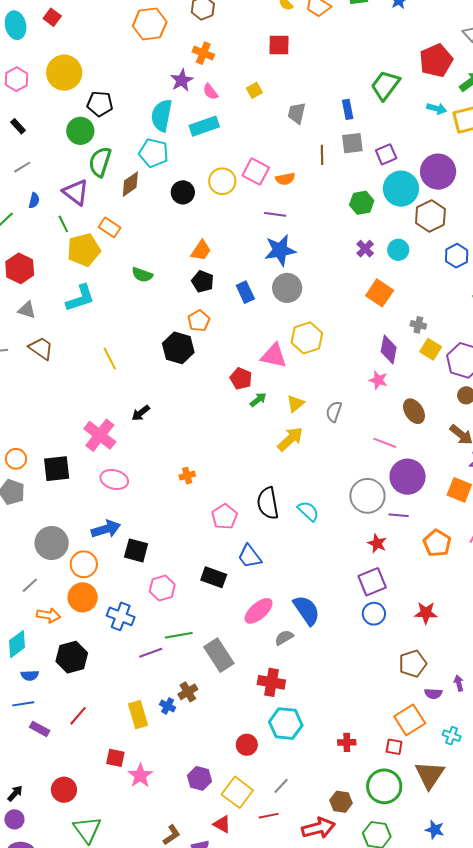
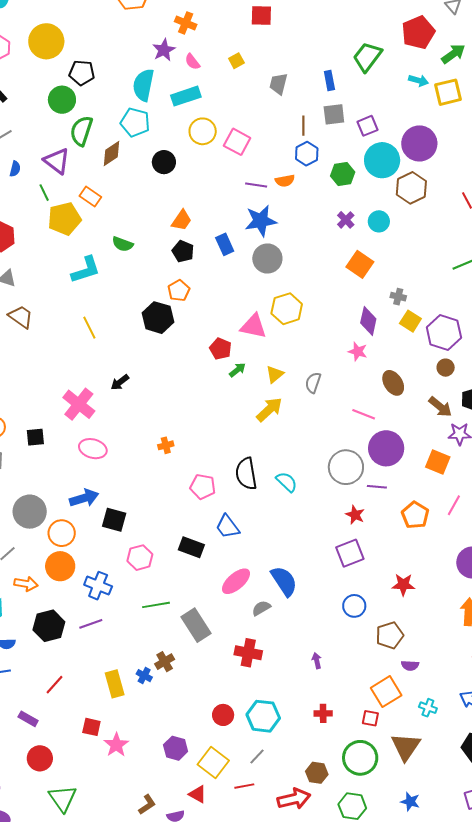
orange semicircle: (285, 179) -> (285, 181), moved
yellow circle: (222, 181) -> (203, 131), moved
blue hexagon: (457, 256) -> (307, 154), moved
blue rectangle: (245, 292) -> (225, 244), moved
cyan L-shape: (80, 298) -> (86, 270), moved
black square: (57, 469) -> (35, 437), size x0.7
pink pentagon: (224, 517) -> (203, 487), turned -30
blue circle: (374, 614) -> (354, 606), moved
purple line: (151, 653) -> (91, 624), moved
purple arrow: (459, 683) -> (317, 661), moved
cyan hexagon: (286, 724) -> (263, 716), moved
purple rectangle: (40, 729) -> (28, 719), moved

